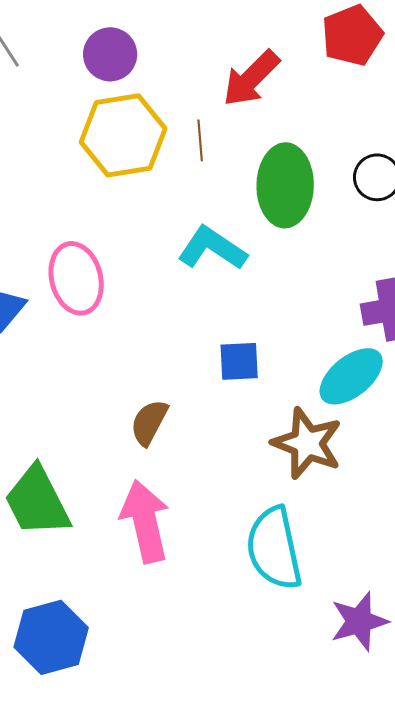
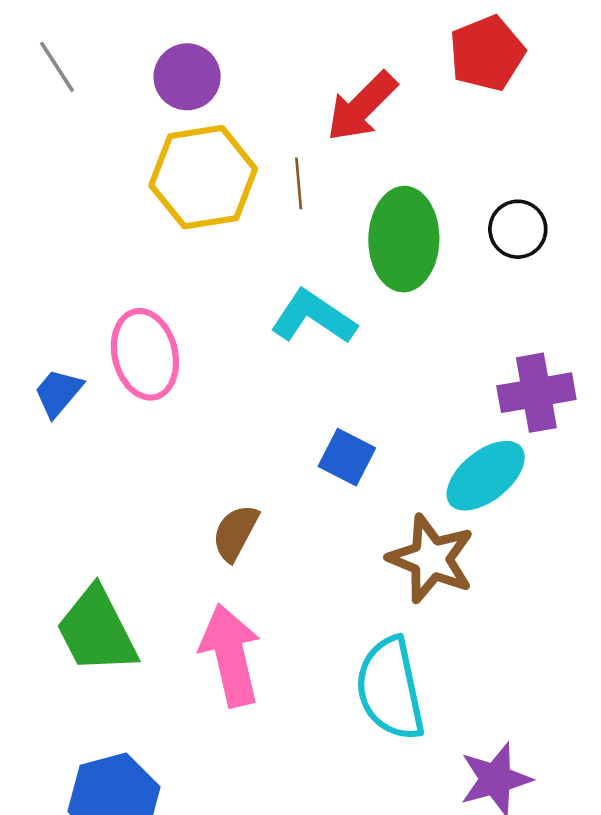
blue square: (239, 361) -> (347, 457), turned 30

